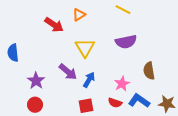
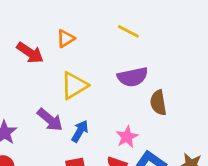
yellow triangle: (85, 48) -> (74, 86), turned 30
brown semicircle: (149, 71) -> (158, 103), moved

